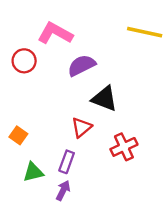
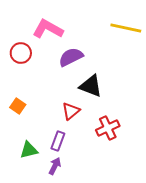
orange square: (18, 135) -> (18, 106), moved

